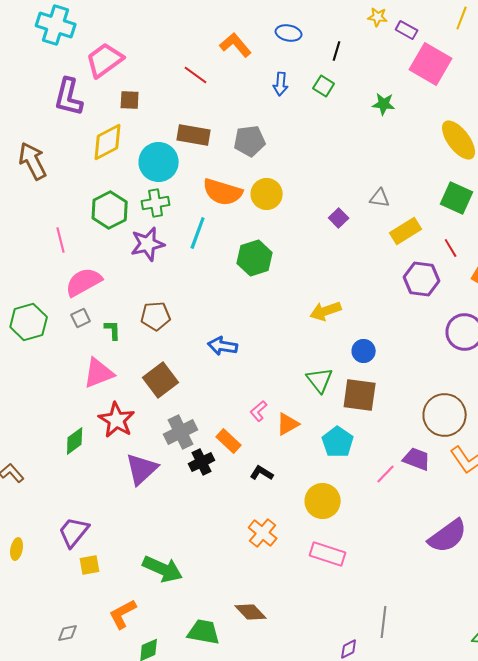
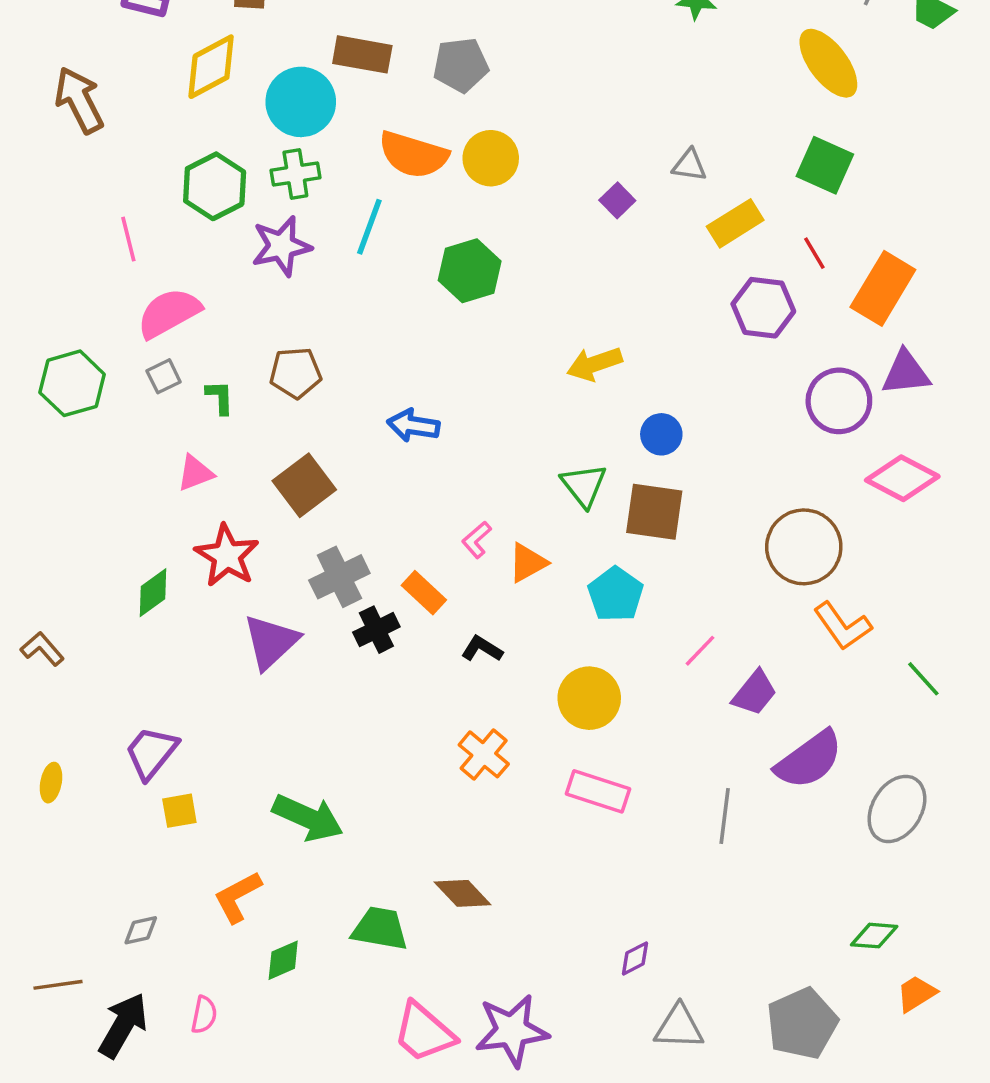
pink triangle: (99, 373) -> (195, 473), size x0.7
purple trapezoid: (417, 459) -> (755, 693), moved, turned 108
gray line: (384, 622) -> (725, 816), moved

